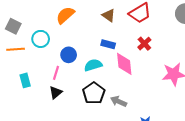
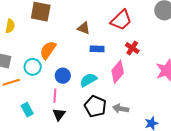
orange semicircle: (65, 15) -> (48, 50), moved
brown triangle: (109, 15) -> (84, 28), moved
blue rectangle: (108, 44) -> (97, 49), moved
pink diamond: (124, 64) -> (118, 72), turned 60

